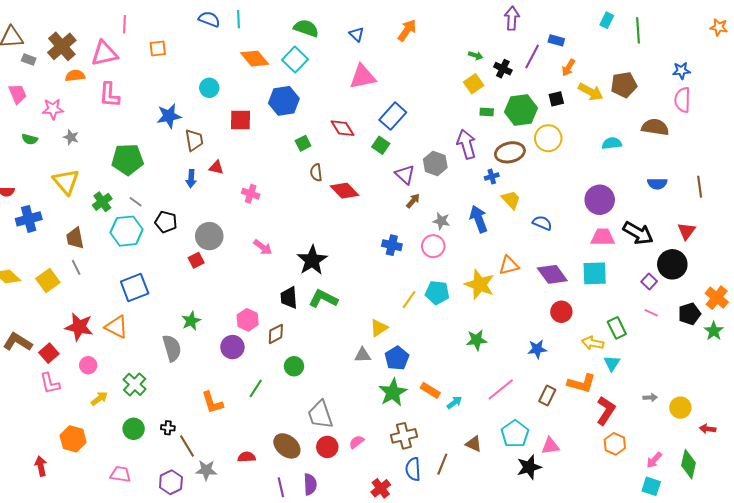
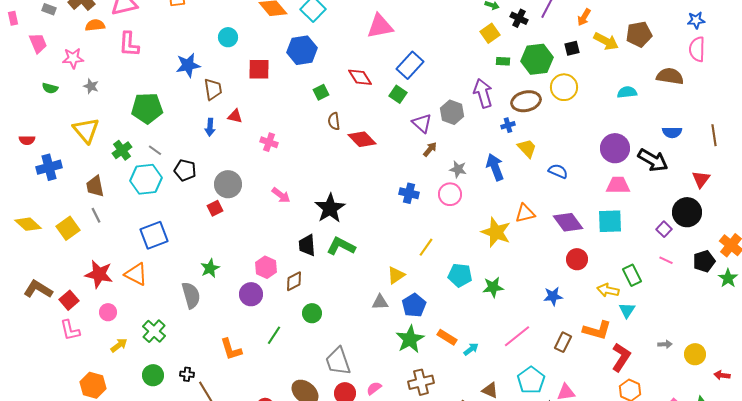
black arrow: (638, 233) -> (653, 160), moved
cyan pentagon: (437, 293) -> (460, 275), moved

